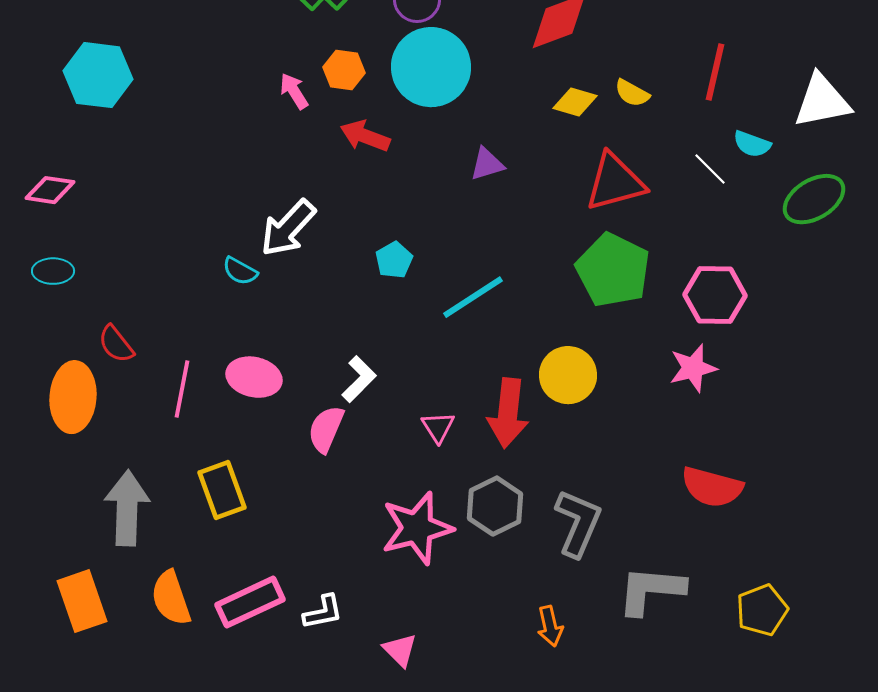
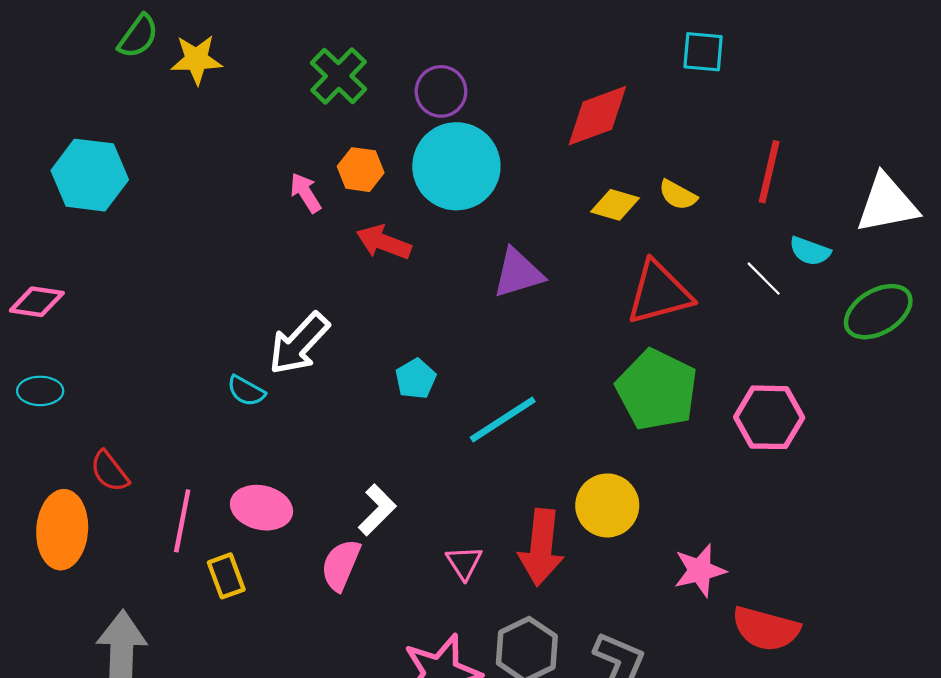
purple triangle: (487, 164) -> (518, 273), size x1.4
pink star: (693, 368) -> (700, 570), moved
yellow rectangle: (222, 490) -> (226, 576), moved, size x0.7

